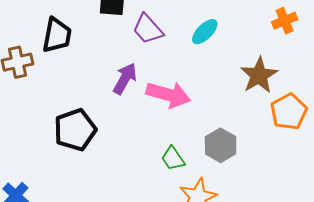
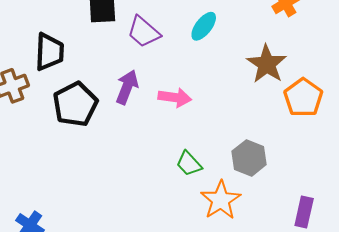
pink arrow: (168, 95) -> (175, 97), size x0.7
black pentagon: (75, 130) -> (75, 104), moved
gray hexagon: (221, 145) -> (249, 158), moved

